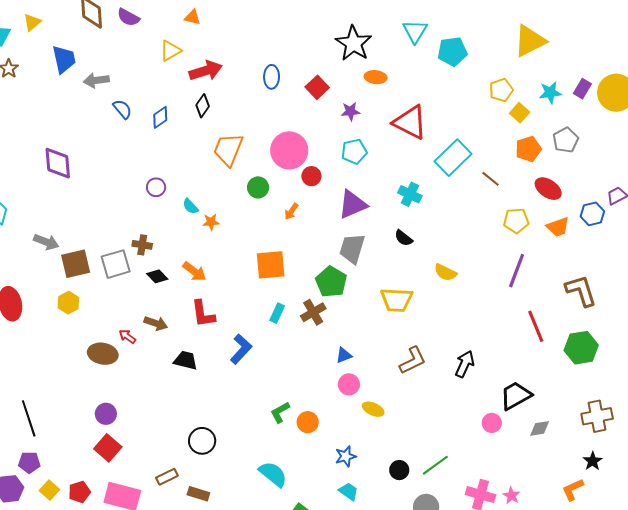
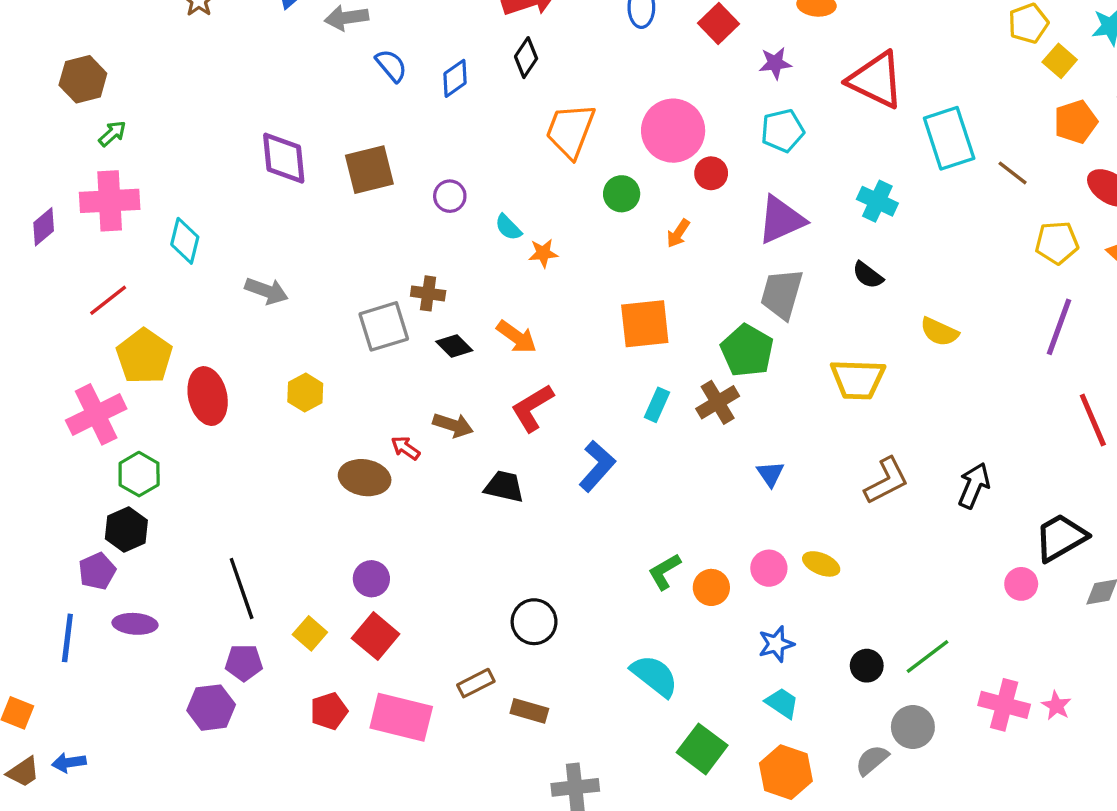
cyan rectangle: (453, 158) -> (949, 138), turned -63
brown square: (76, 264) -> (369, 170), moved
red L-shape: (203, 314) -> (532, 408), turned 68
blue triangle: (344, 355) -> (770, 474), turned -42
pink circle: (349, 384) -> (769, 568), moved
yellow square: (49, 490) -> (310, 633), moved

